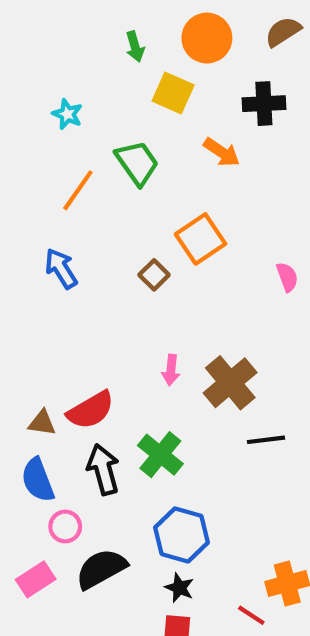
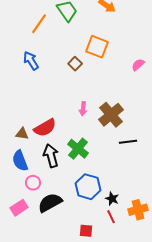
orange square: (201, 239) -> (97, 47), turned -35
pink semicircle: (287, 277) -> (138, 65), turned -112
black star: (179, 588) -> (112, 199), moved
red line: (251, 615) -> (111, 217), moved, turned 32

